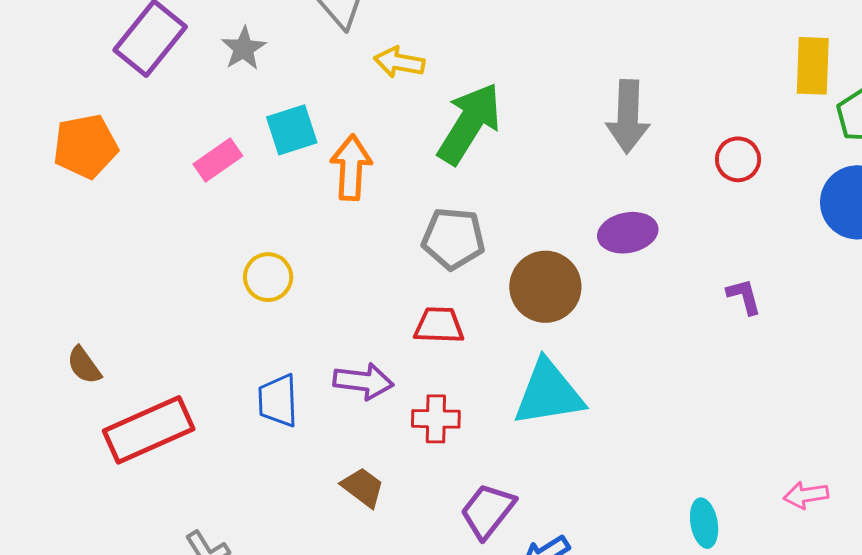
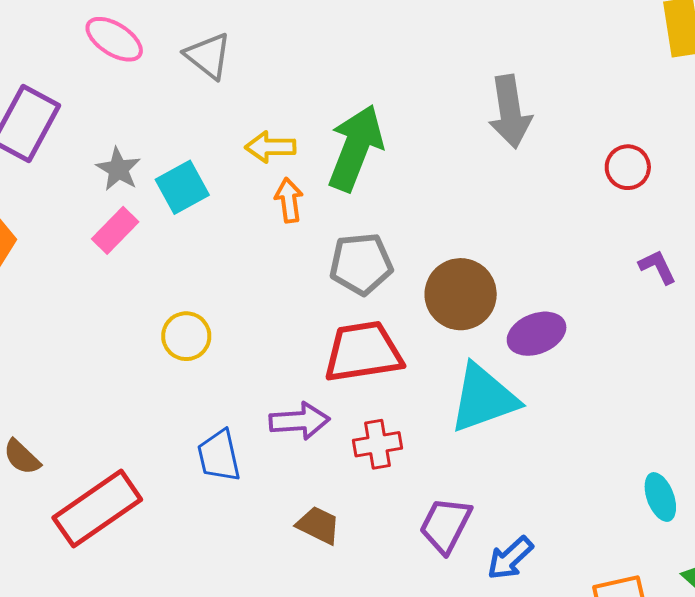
gray star: (244, 48) -> (118, 169), moved
yellow arrow: (399, 62) -> (270, 147), moved
red circle: (738, 159) -> (628, 167), moved
orange arrow: (351, 168) -> (289, 200), moved, size x0.7
purple ellipse: (628, 233) -> (537, 334), moved
red trapezoid: (439, 325) -> (363, 352), size x1.6

